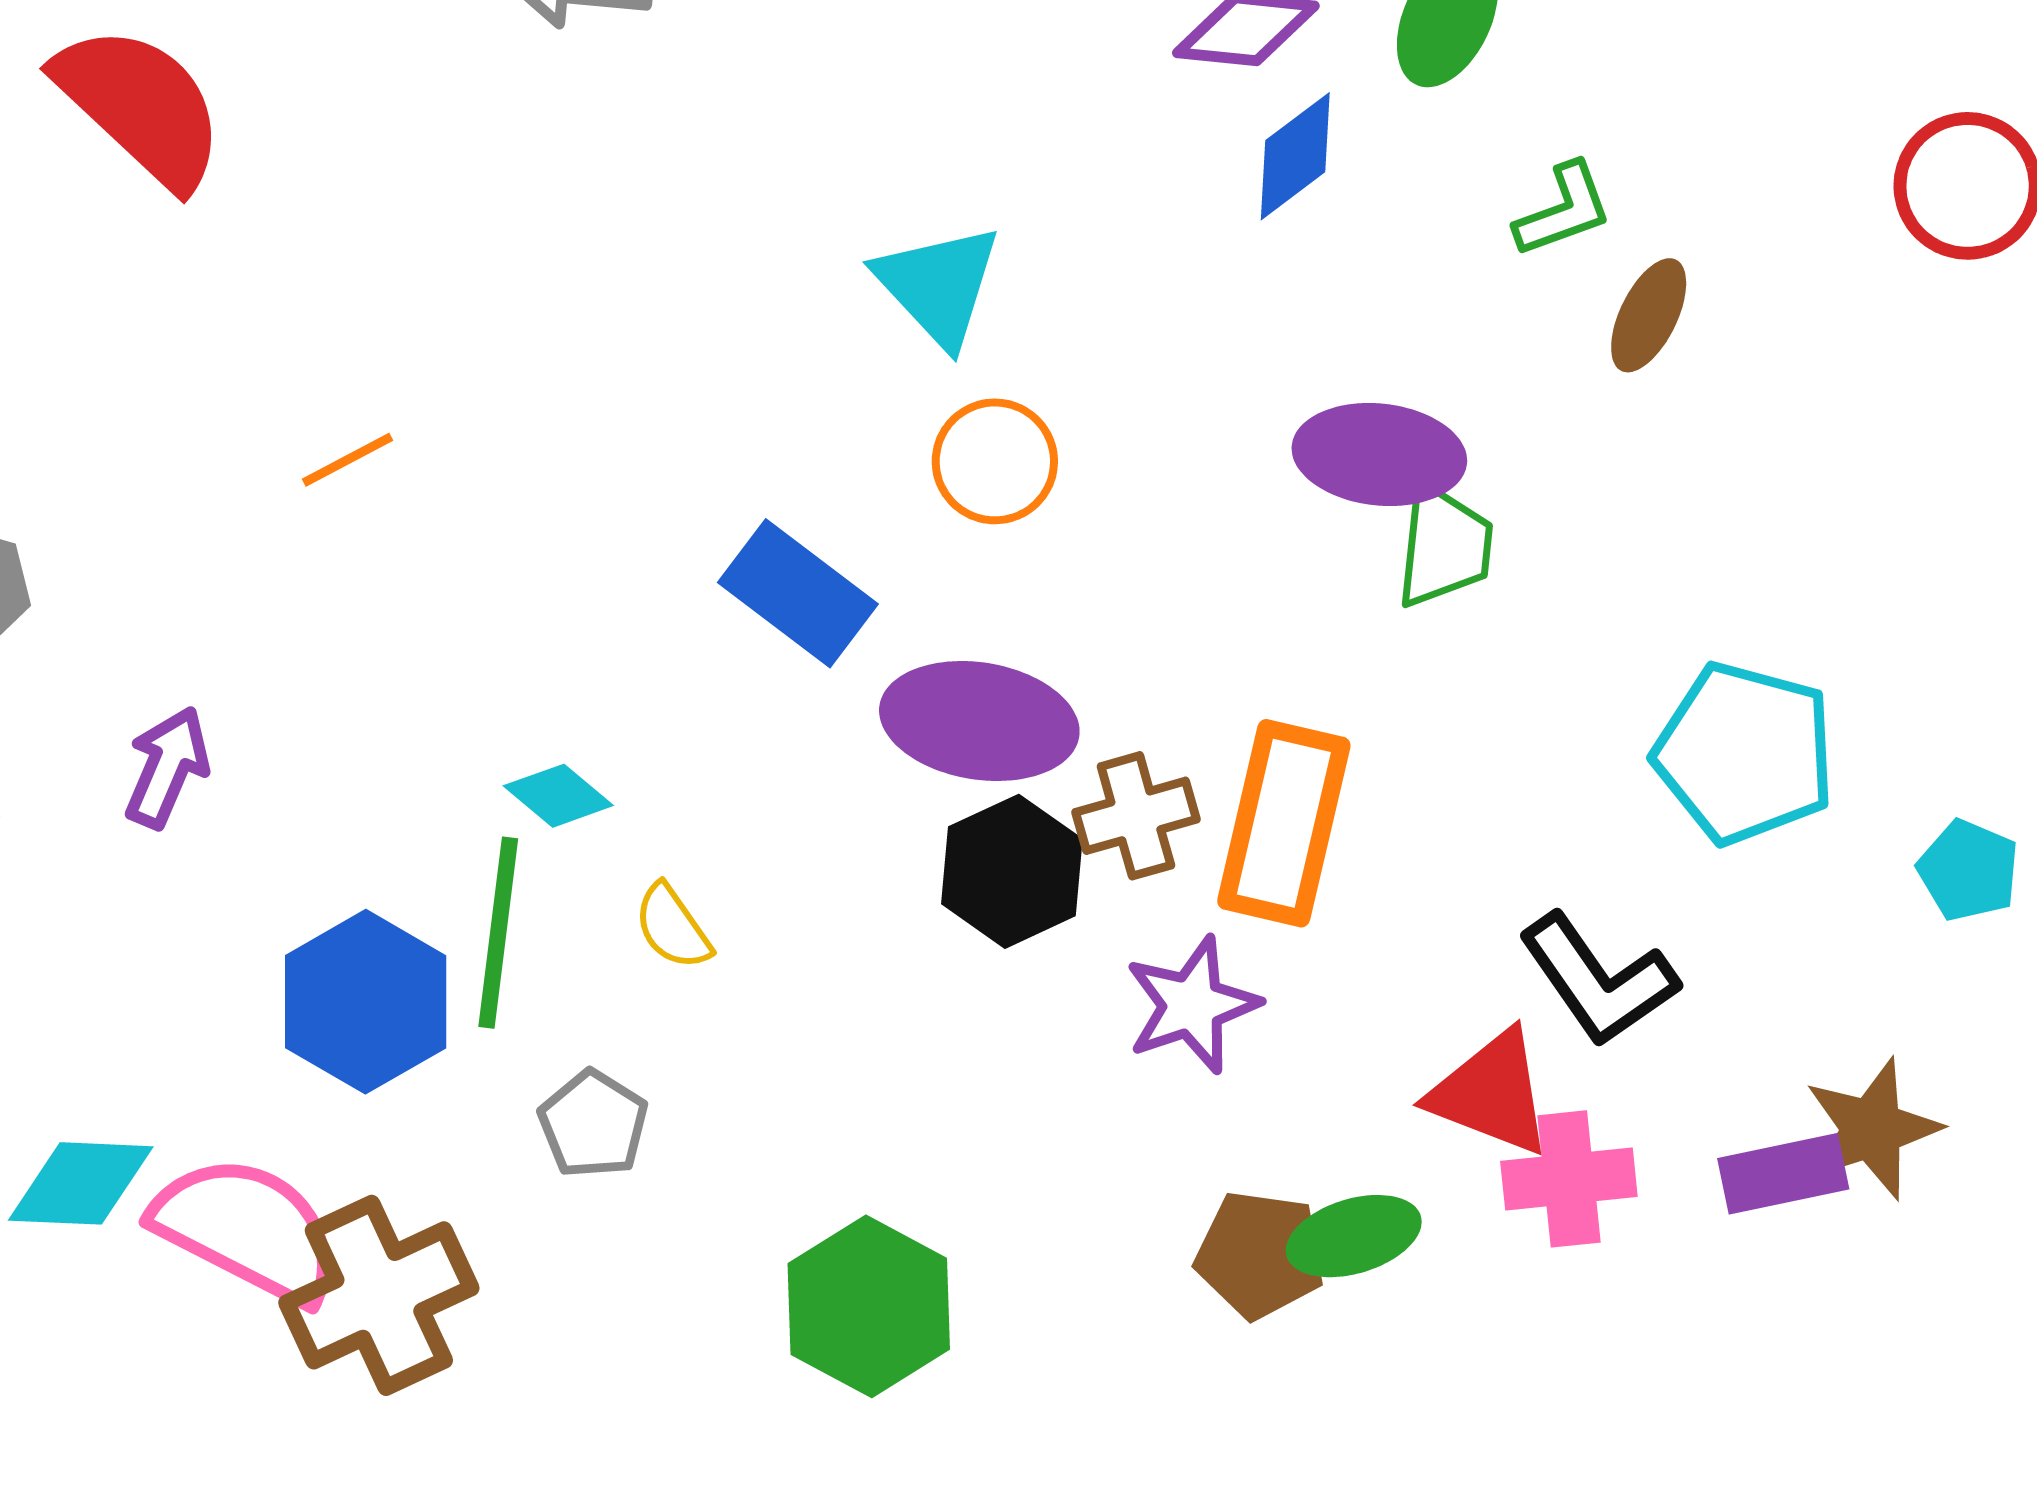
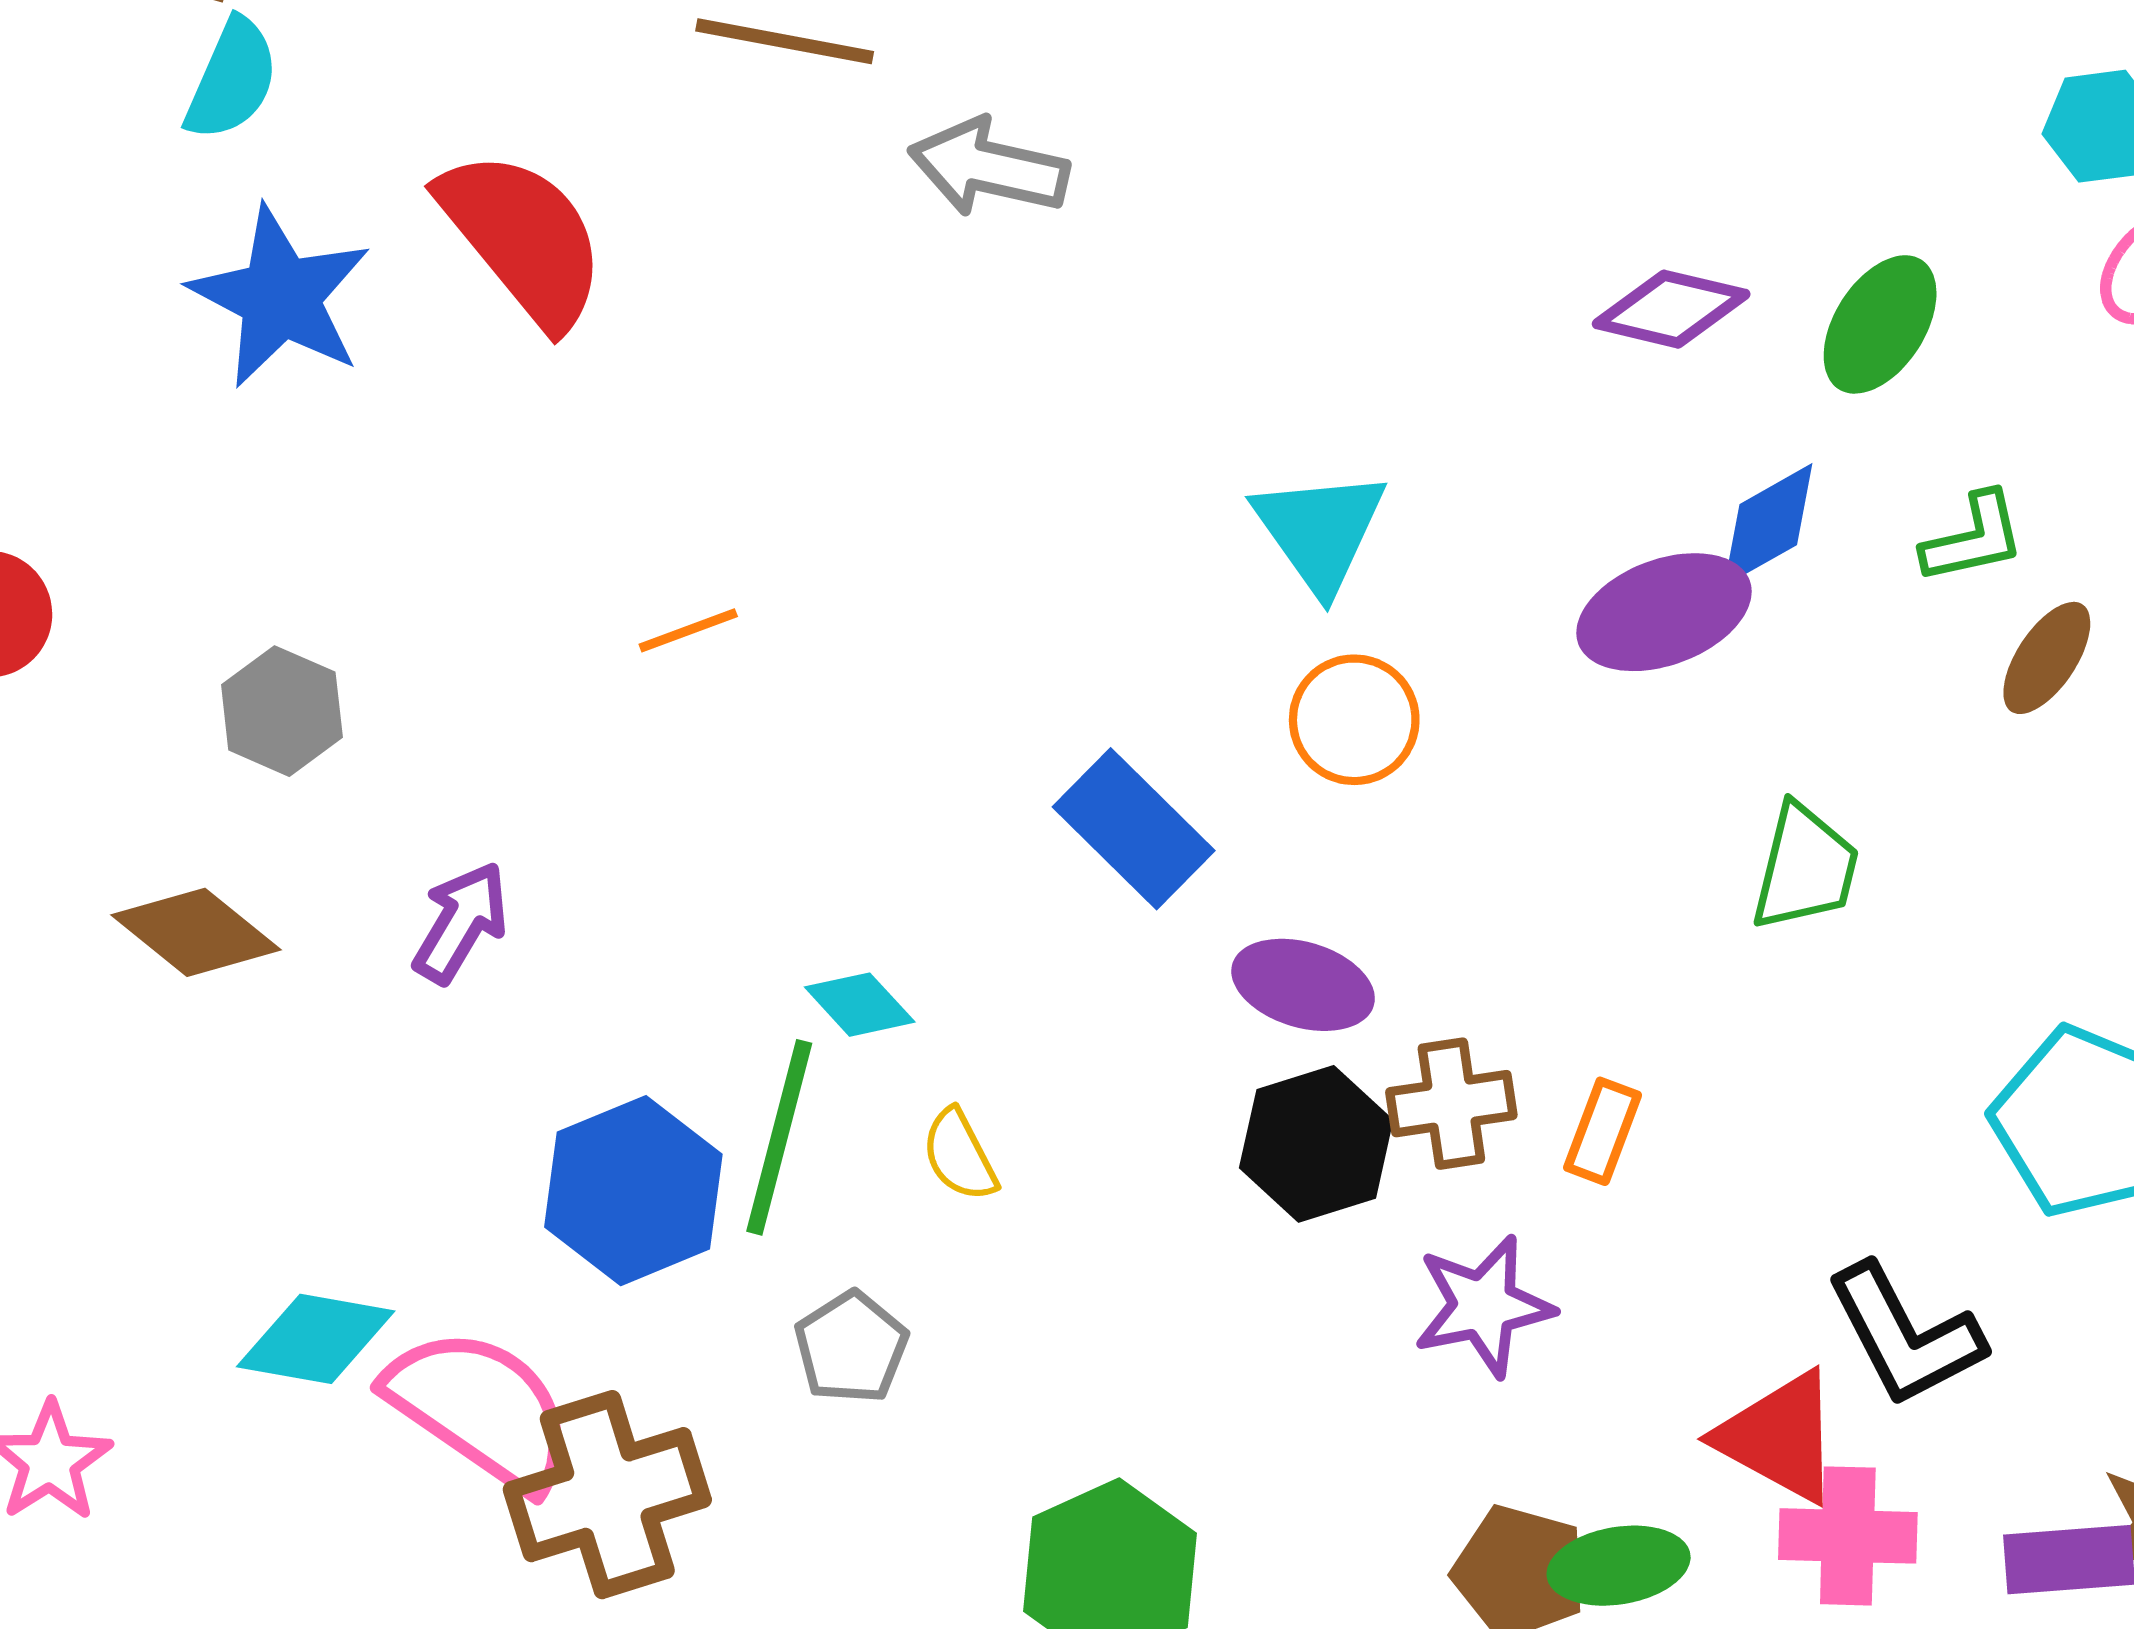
blue diamond: (1295, 156) -> (1768, 525), moved
purple ellipse: (1379, 455) -> (1664, 612), moved, turned -34
purple ellipse: (979, 721) -> (1303, 985), size x0.7
orange rectangle: (1284, 823) -> (1603, 1131), size x0.5

